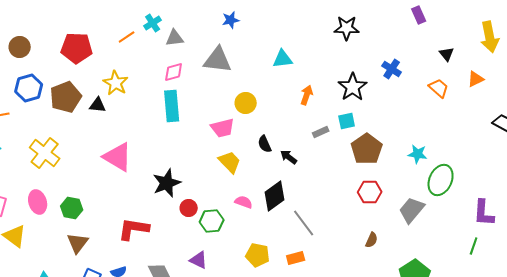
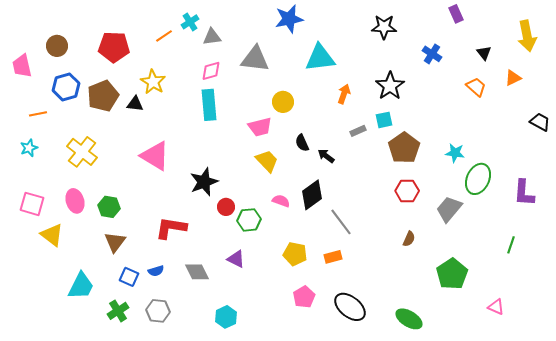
blue star: (231, 20) -> (289, 19), moved, size x1.6
cyan triangle: (283, 59) -> (320, 58), size x1.5
blue cross: (392, 69) -> (432, 54), moved
purple L-shape: (484, 213) -> (524, 193), moved

